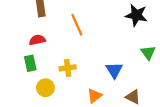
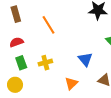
green rectangle: (30, 63) -> (21, 63), moved
yellow circle: (45, 88) -> (15, 85), moved

